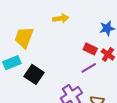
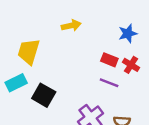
purple line: (89, 68) -> (109, 83), turned 56

